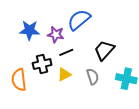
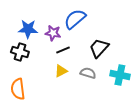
black cross: (42, 64) -> (20, 52), moved, turned 30
gray semicircle: (93, 77) -> (88, 73), turned -56
orange semicircle: (19, 80) -> (18, 89), moved

